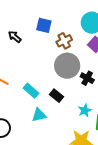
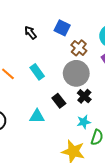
brown cross: (64, 41) -> (79, 48), turned -35
black cross: (87, 78) -> (84, 96), moved
cyan rectangle: (31, 91) -> (37, 72), moved

